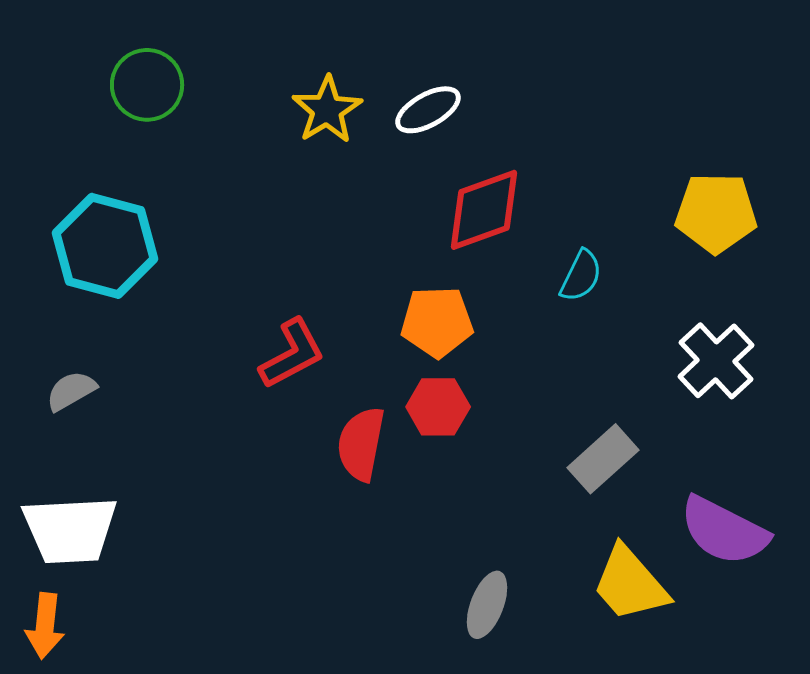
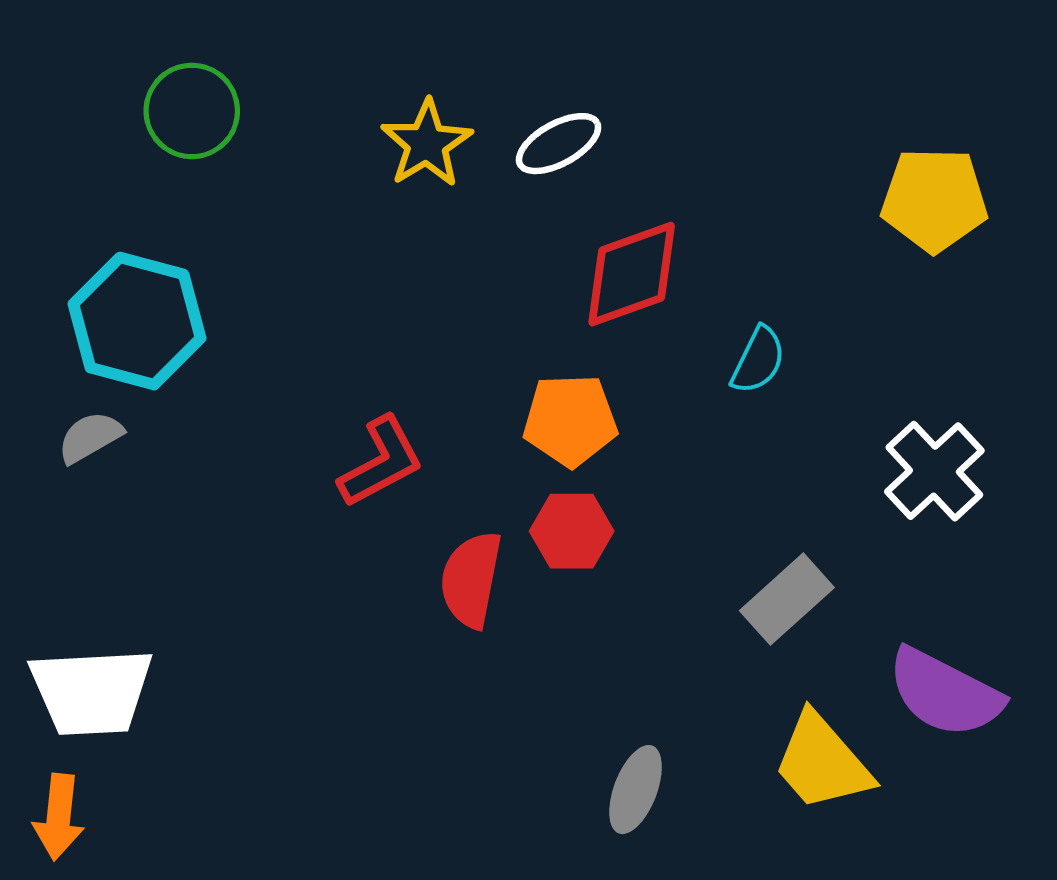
yellow pentagon: (716, 213) -> (934, 200), moved
gray semicircle: (71, 391) -> (90, 437), moved

